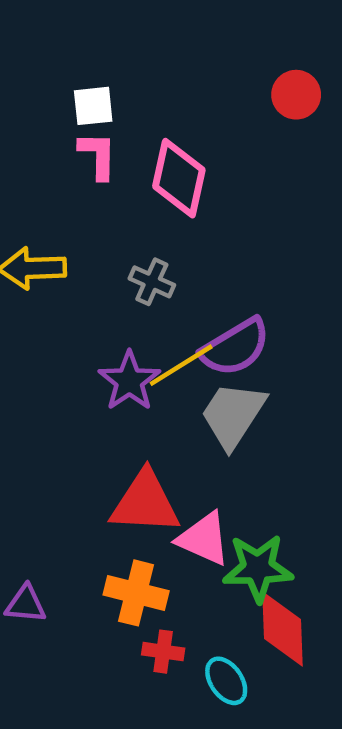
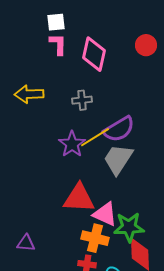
red circle: (296, 95) -> (146, 45), moved
gray cross: (152, 282) -> (82, 100), turned -30
orange cross: (136, 593) -> (95, 238), moved

